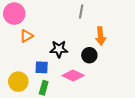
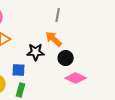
orange arrow: (101, 36) -> (54, 39), moved, turned 138
pink diamond: (73, 76) -> (76, 78), moved

